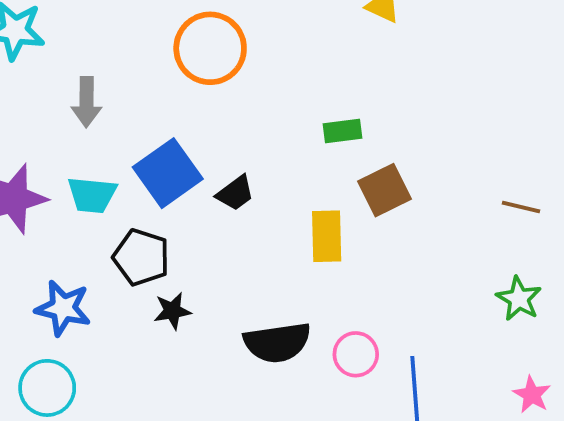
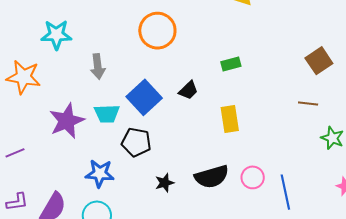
brown square: (384, 190) -> (319, 61), moved
black trapezoid: (235, 193) -> (188, 90), moved
brown line: (521, 207) -> (308, 104), moved
black star: (172, 311) -> (165, 183), moved

